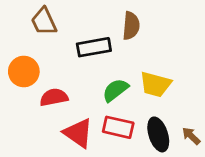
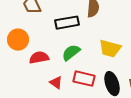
green semicircle: (115, 90) -> (71, 53), moved
red triangle: (78, 133) -> (56, 83), size x0.6

